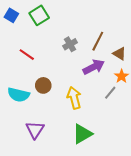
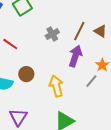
brown triangle: (119, 54) -> (100, 31), moved
purple arrow: (94, 67) -> (75, 56), turned -45

